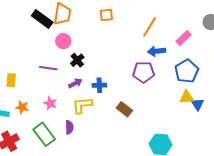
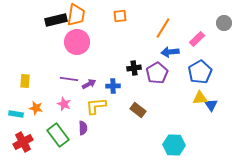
black rectangle: (42, 19) -> (56, 20), turned -50
pink circle: (63, 41) -> (77, 42), size x1.6
black cross: (77, 60) -> (134, 68), moved, turned 32
purple line: (48, 68) -> (69, 79), moved
purple pentagon: (143, 72) -> (157, 73), turned -30

